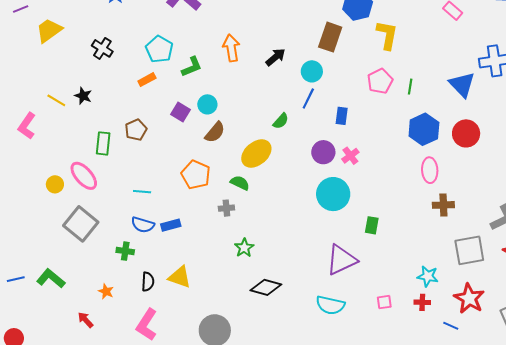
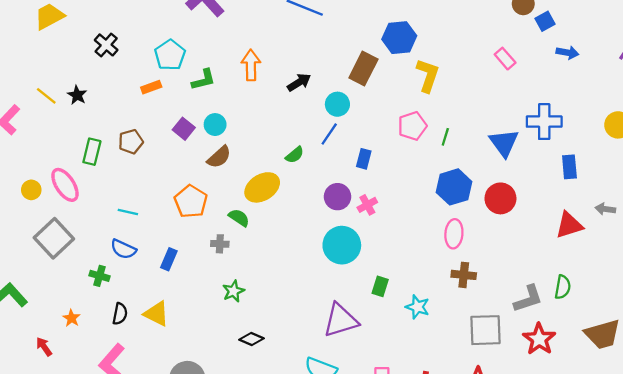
blue rectangle: (171, 225) -> (169, 259), moved, turned -60
cyan star: (428, 276) -> (418, 307), moved
black diamond: (266, 287) -> (252, 339), size x0.7

